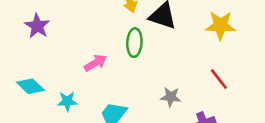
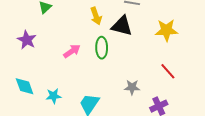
pink arrow: (95, 63) -> (72, 51), moved
cyan diamond: (30, 86) -> (25, 86), turned 30

